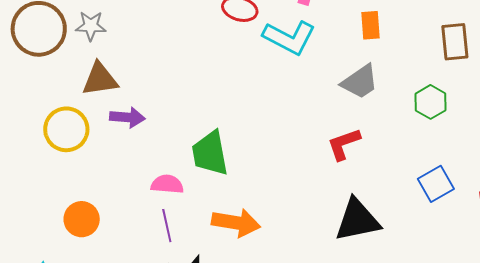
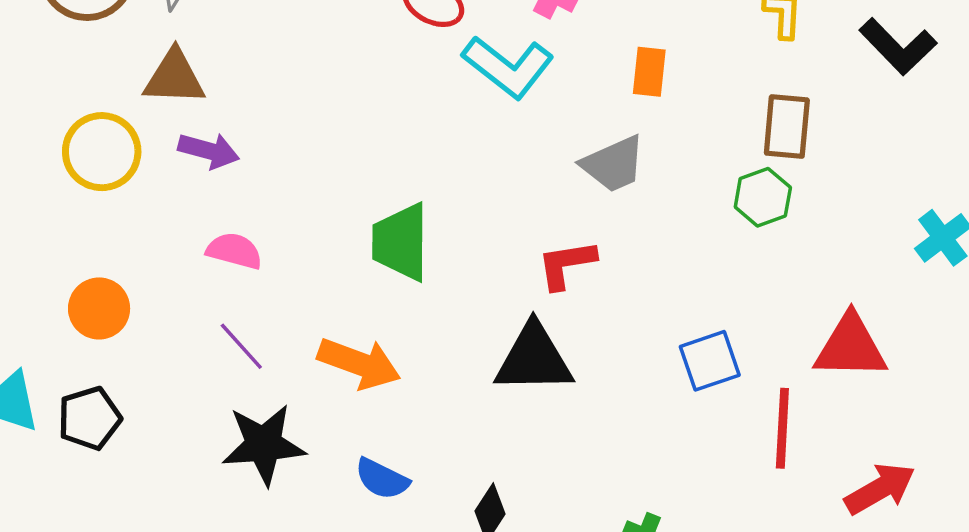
green hexagon: (431, 102) -> (763, 197), moved
green trapezoid: (210, 153) -> (401, 242), moved
pink semicircle: (167, 184) -> (234, 251), moved
black triangle: (357, 220) -> (534, 359), moved
purple line: (167, 226) -> (241, 346), turned -40

